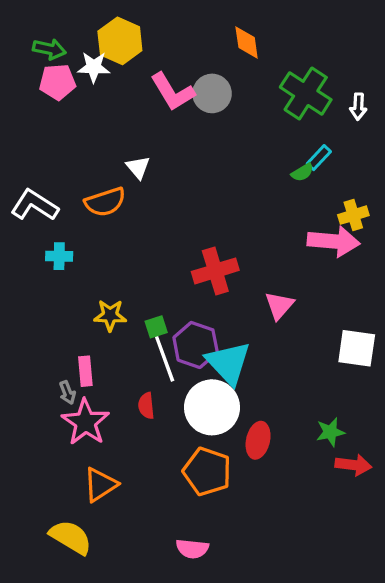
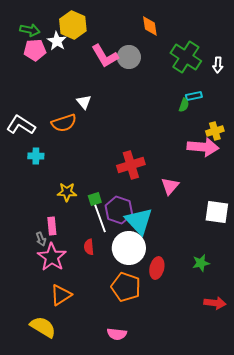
white star: (94, 67) -> (57, 41), turned 30
cyan rectangle: (319, 158) -> (194, 96), turned 35
green semicircle: (302, 172) -> (184, 105), turned -40
red arrow: (353, 465) -> (215, 303), moved

